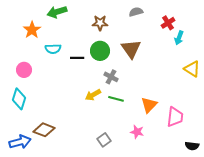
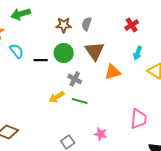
gray semicircle: (136, 12) -> (87, 24), moved, turned -56
cyan arrow: (179, 38) -> (138, 53), moved
cyan semicircle: (53, 49) -> (17, 51), turned -126
orange triangle: (149, 105) -> (113, 72), moved, turned 30

